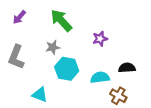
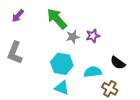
gray star: (53, 47) -> (73, 37), moved
black semicircle: (127, 68) -> (118, 63), turned -140
cyan triangle: (40, 95) -> (62, 88), moved

